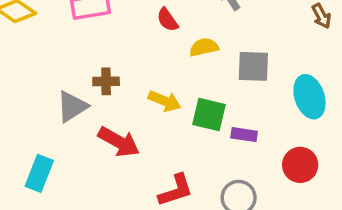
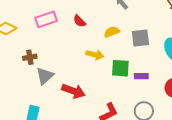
red semicircle: (167, 20) -> (79, 21), moved
brown cross: (106, 81) -> (30, 57), moved
yellow arrow: (165, 101) -> (95, 55), moved

